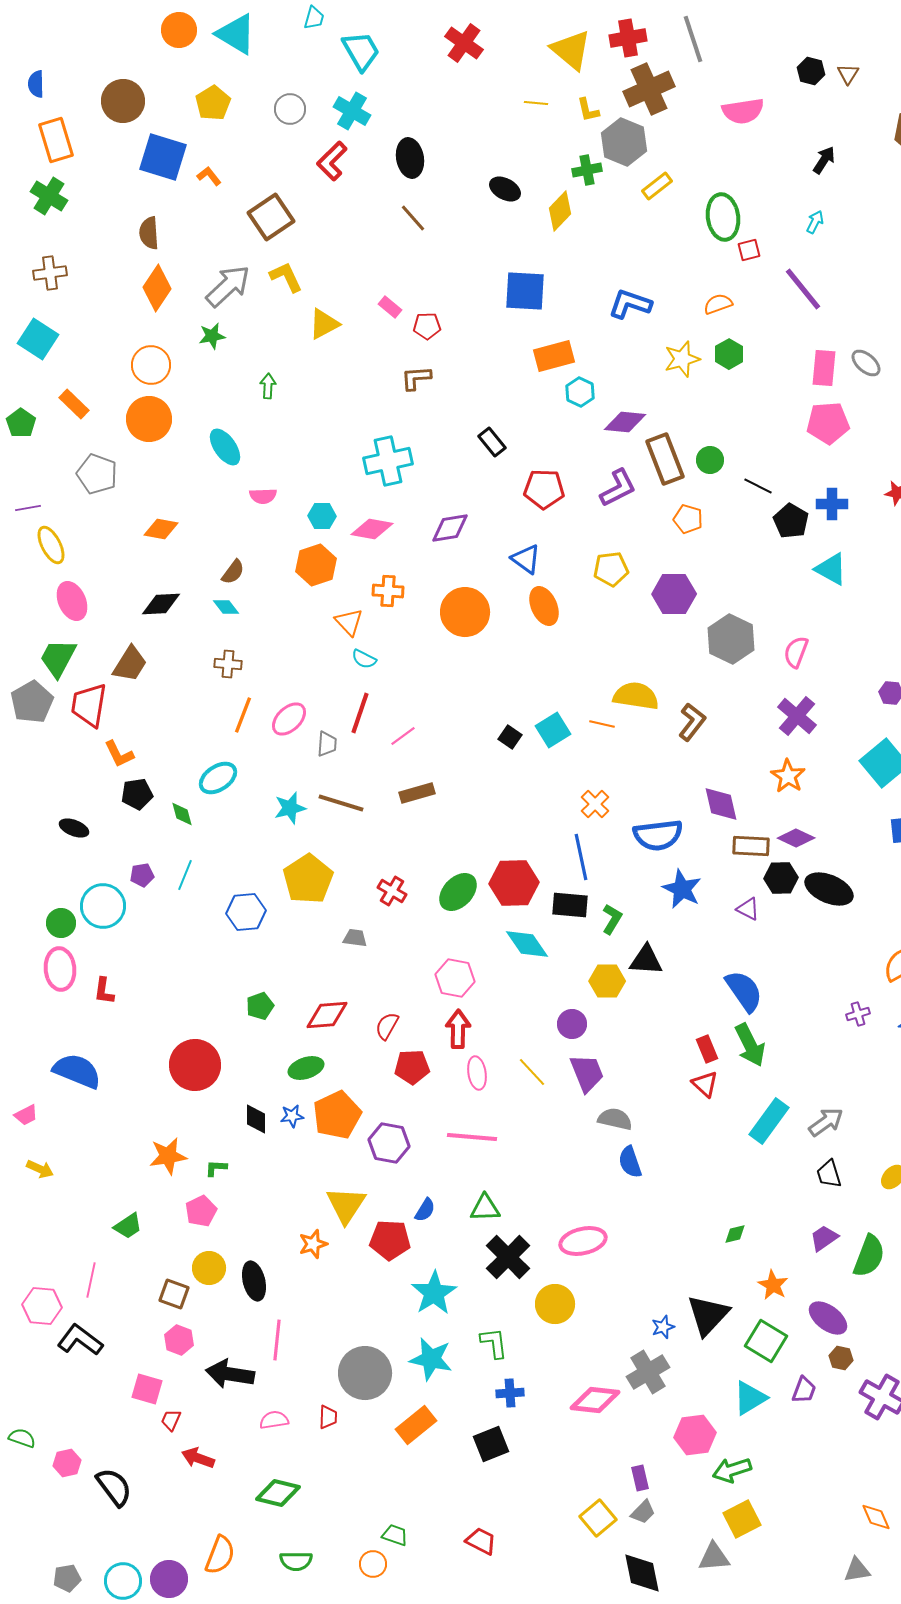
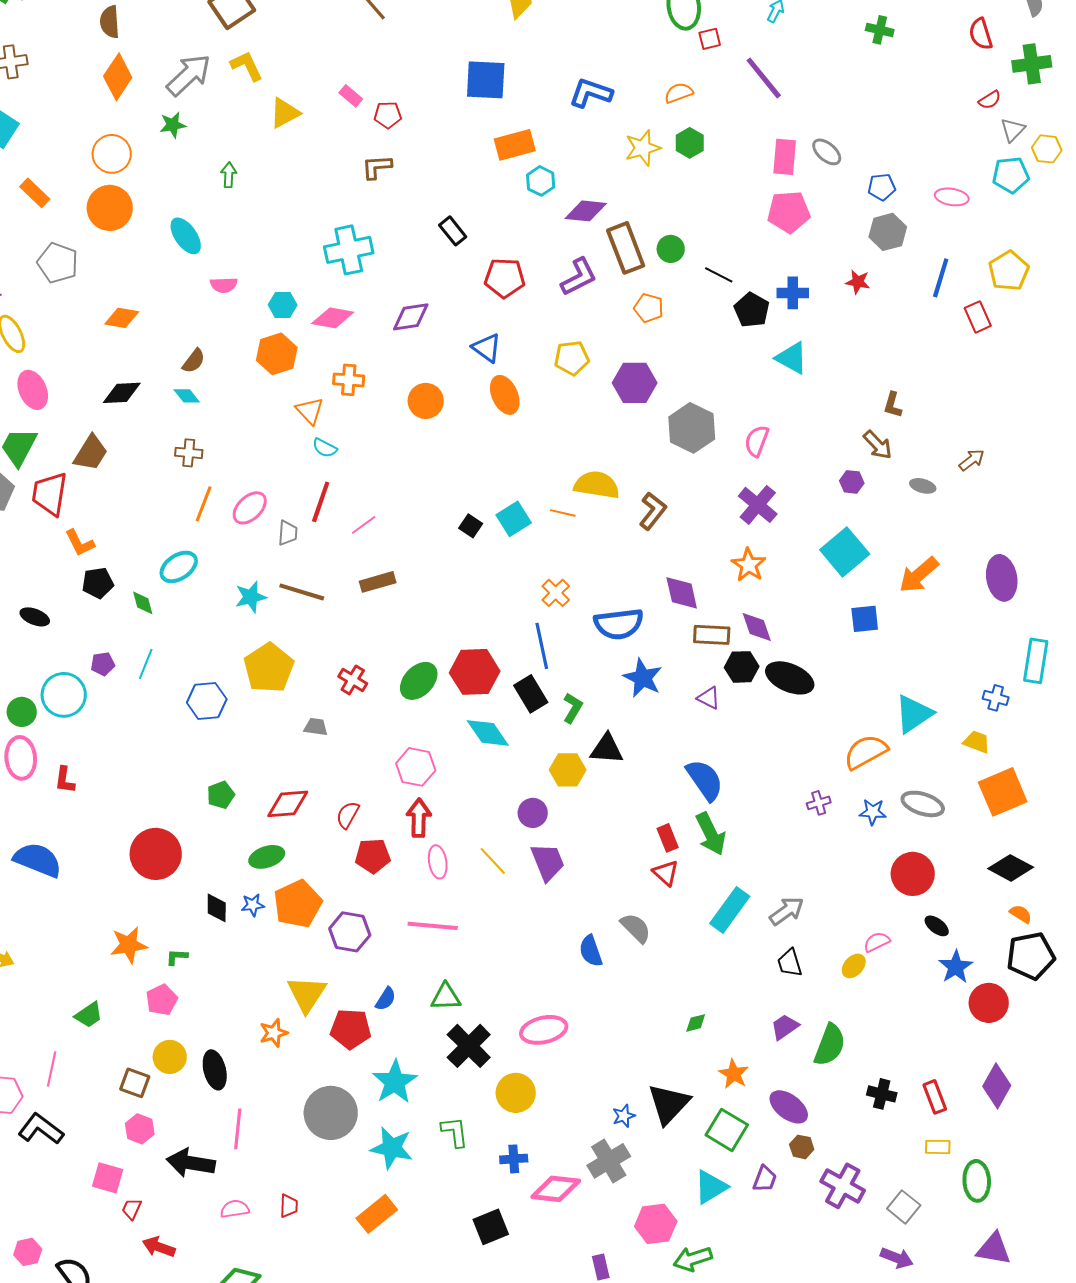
orange circle: (465, 612) -> (426, 401), size x0.7
purple diamond: (796, 838) -> (757, 627), turned 45
black rectangle: (570, 905) -> (531, 694), turned 54
gray semicircle: (615, 1119) -> (636, 928), moved, turned 32
gray circle: (365, 1373) -> (331, 1113), moved
blue cross: (510, 1393) -> (514, 1159), moved
black square: (491, 1444) -> (491, 1227), moved

